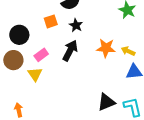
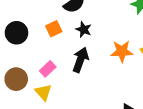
black circle: (19, 35) -> (17, 33), moved

